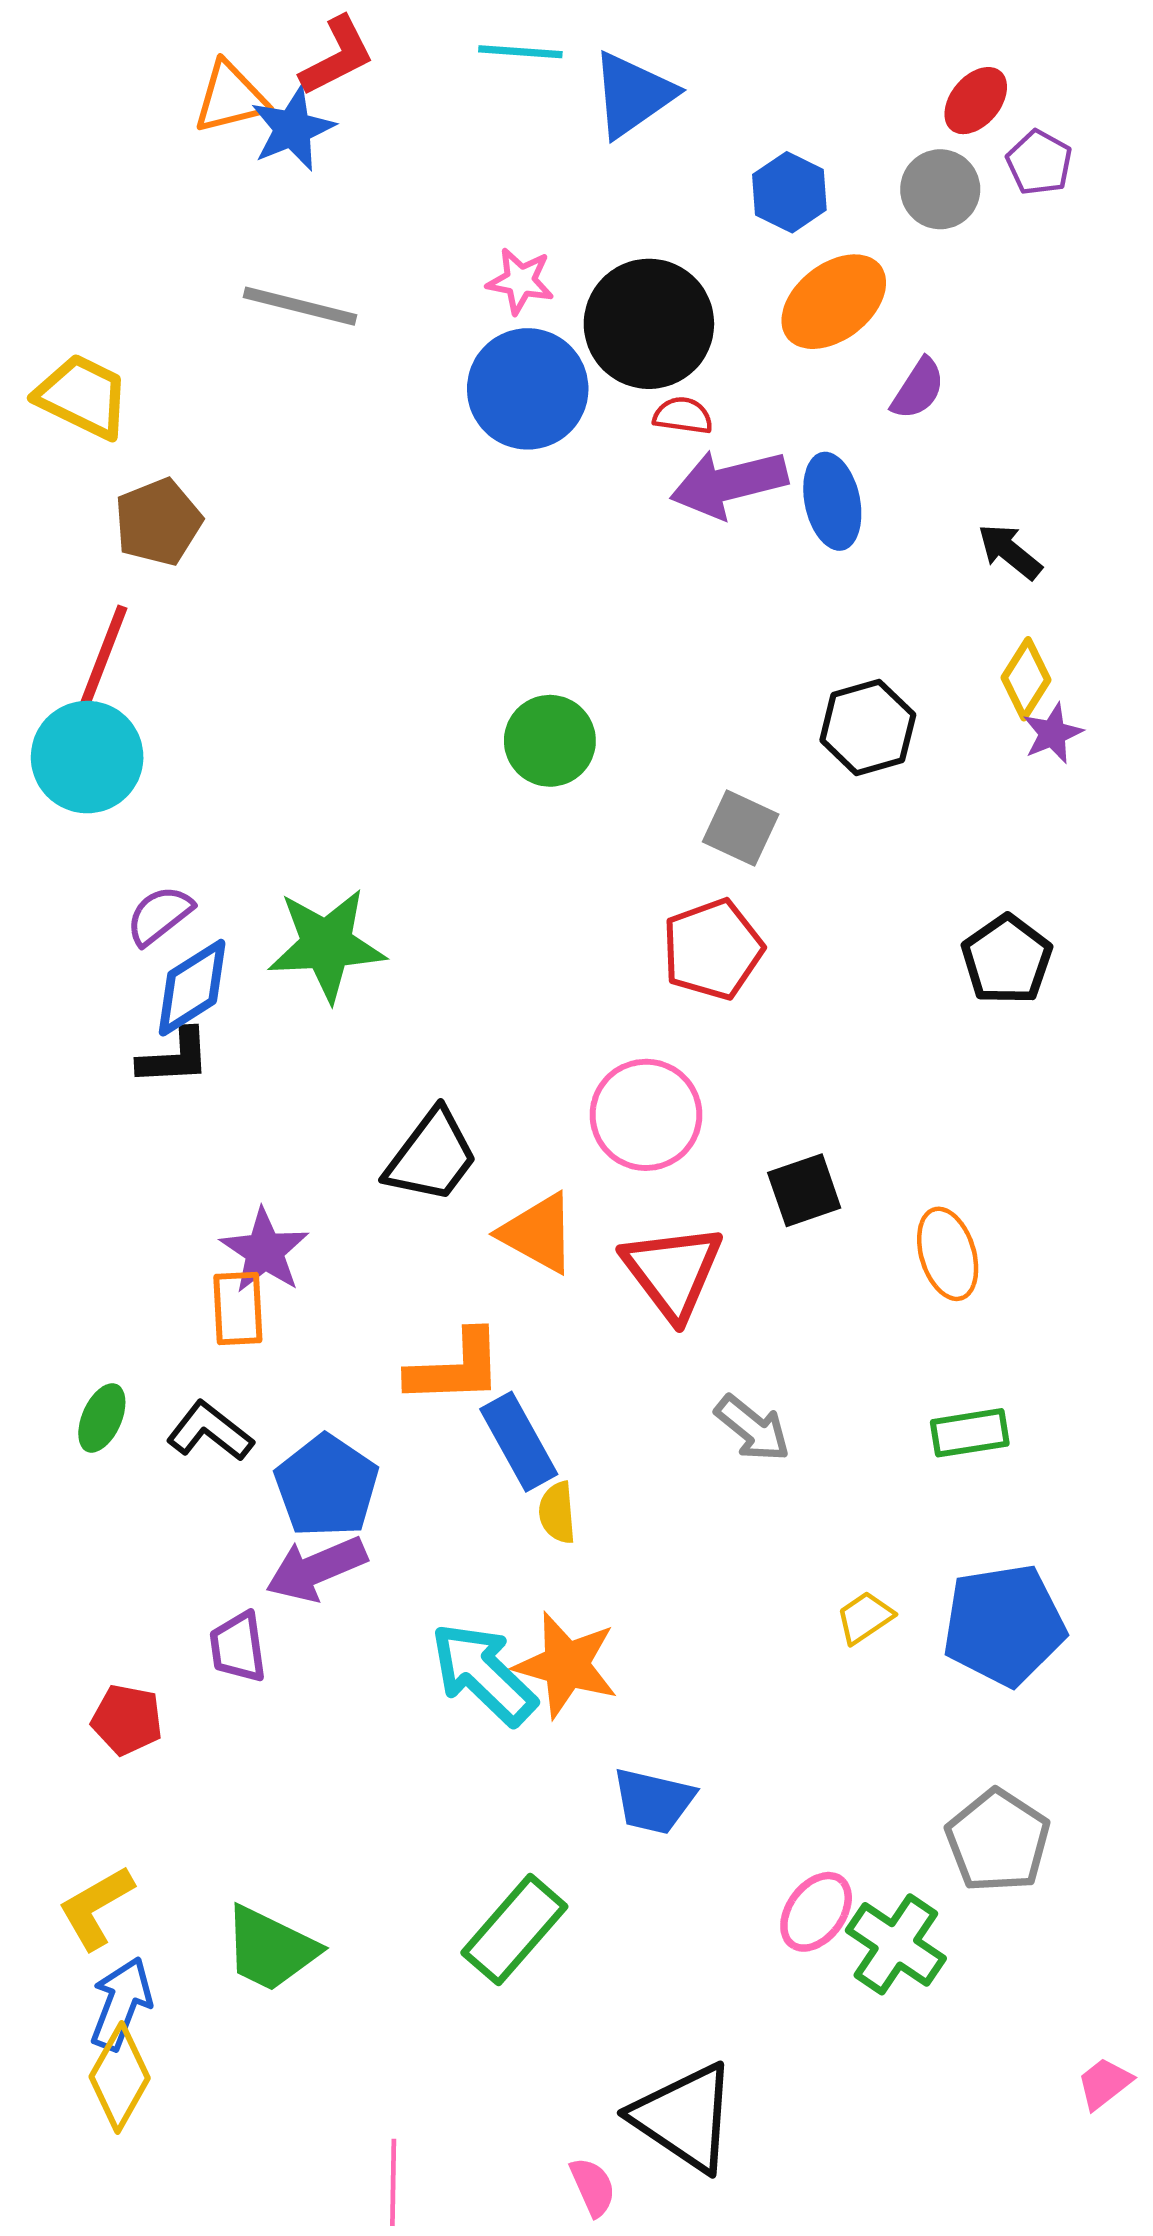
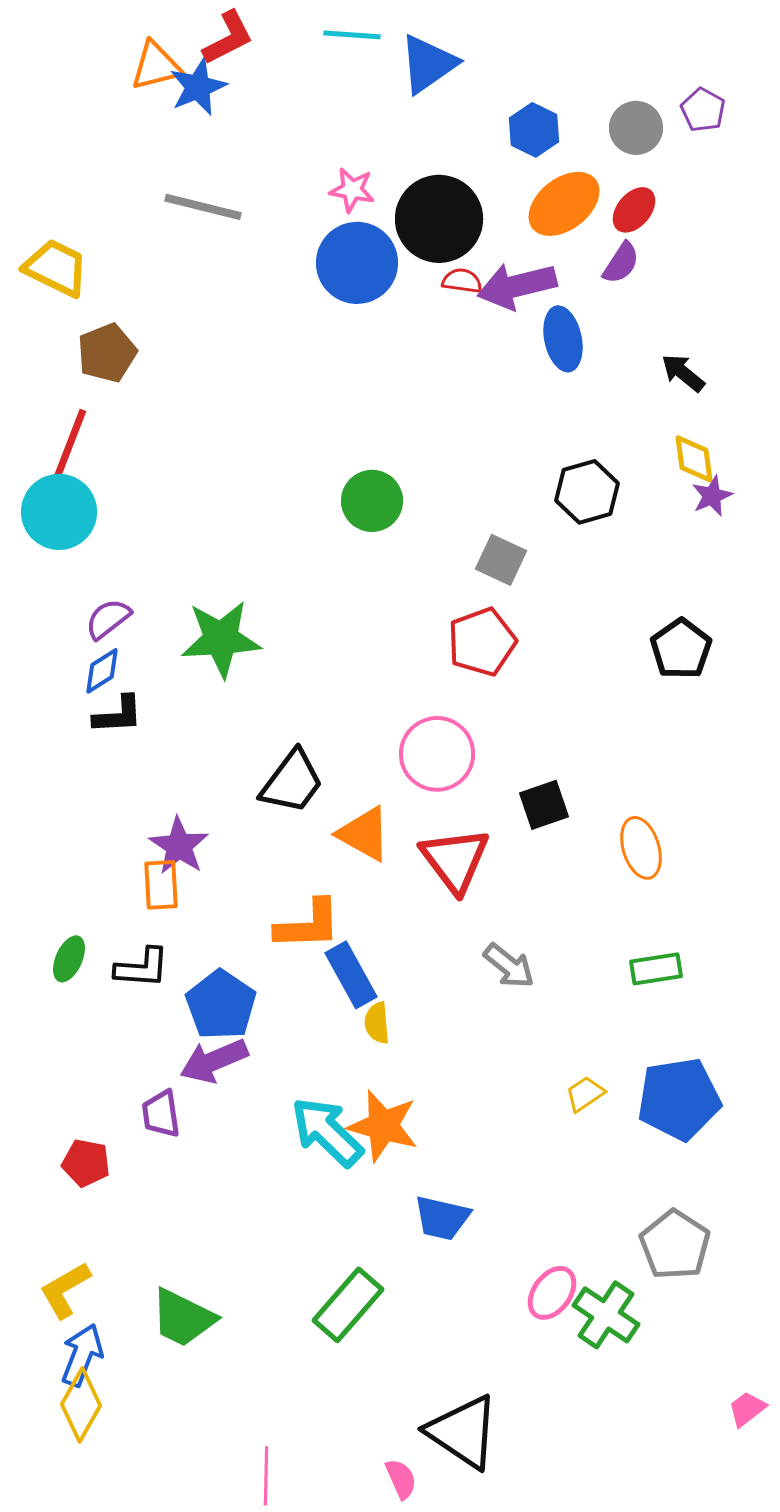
red ellipse: (976, 101) -> (634, 210), moved
purple arrow: (729, 484) -> (517, 286), moved
yellow diamond: (1026, 679) -> (694, 459), turned -40
blue diamond: (192, 988) -> (102, 671), moved, size x0.7
black L-shape: (210, 1431) -> (142, 968), turned 146

